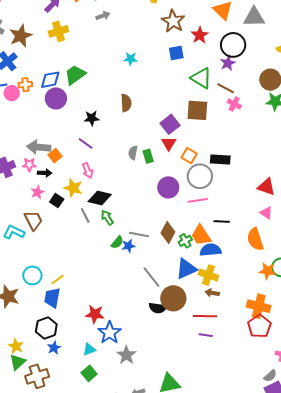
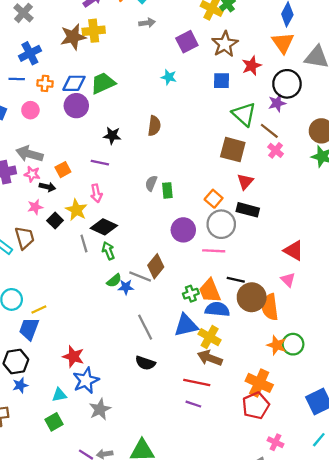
brown star: (21, 36) -> (73, 37), moved
pink circle: (12, 93) -> (30, 110), moved
purple square: (170, 124) -> (187, 42), moved
purple line: (86, 143) -> (100, 163), turned -35
red triangle: (169, 143) -> (245, 182), moved
gray arrow: (39, 147) -> (29, 154), moved
brown diamond: (168, 232) -> (156, 266), moved
brown arrow: (212, 293) -> (210, 358), size x1.5
brown circle: (173, 298) -> (252, 297), moved

